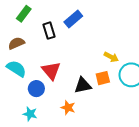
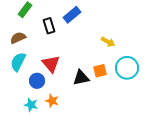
yellow arrow: (111, 57) -> (108, 42), moved
cyan semicircle: (16, 69) -> (18, 62), turned -96
orange star: (68, 108) -> (52, 101), moved

